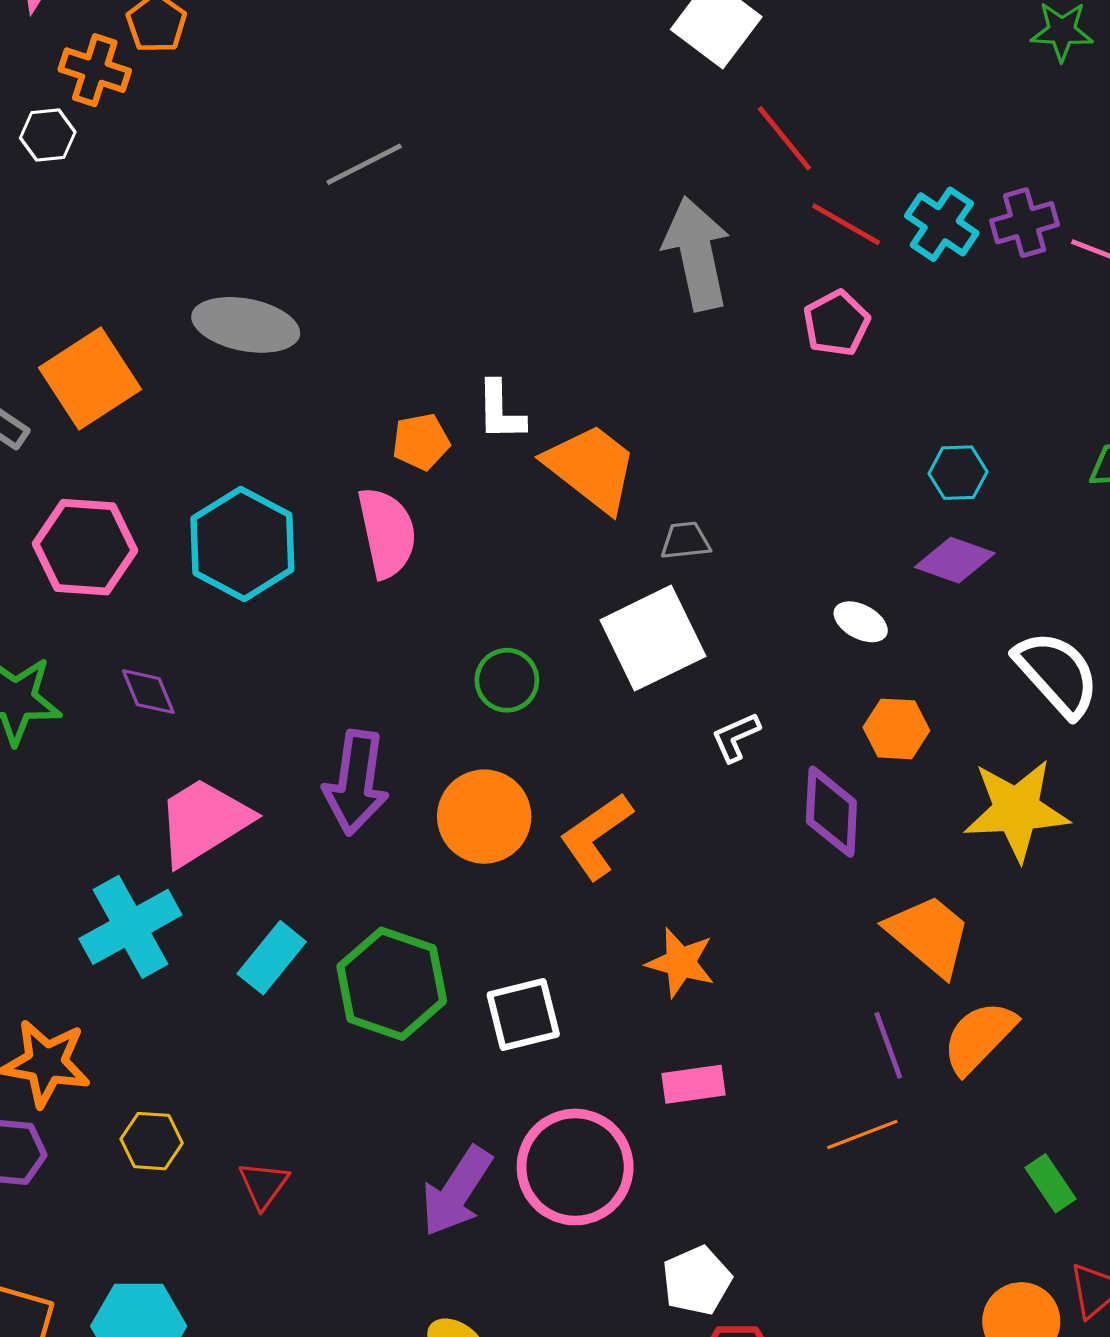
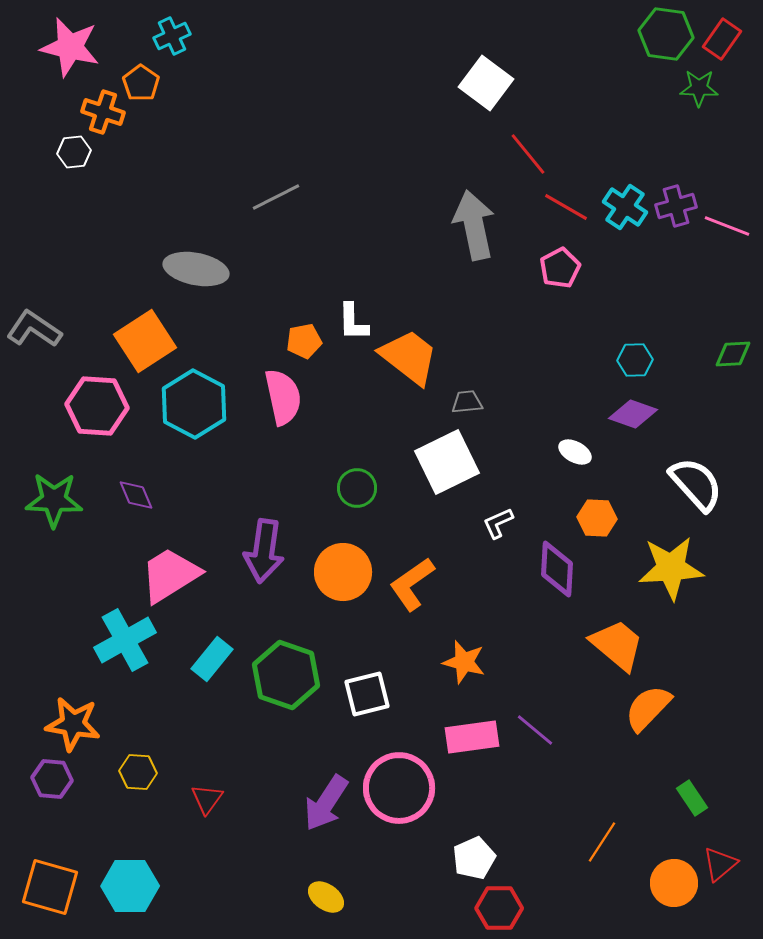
gray line: (364, 164) -> (276, 197), moved
orange square: (90, 378) -> (145, 341), moved
purple line: (888, 1045) -> (535, 730), moved, turned -30
pink rectangle: (694, 1084) -> (472, 737), size x1.4
orange line: (862, 1135) -> (602, 842), moved, turned -36

